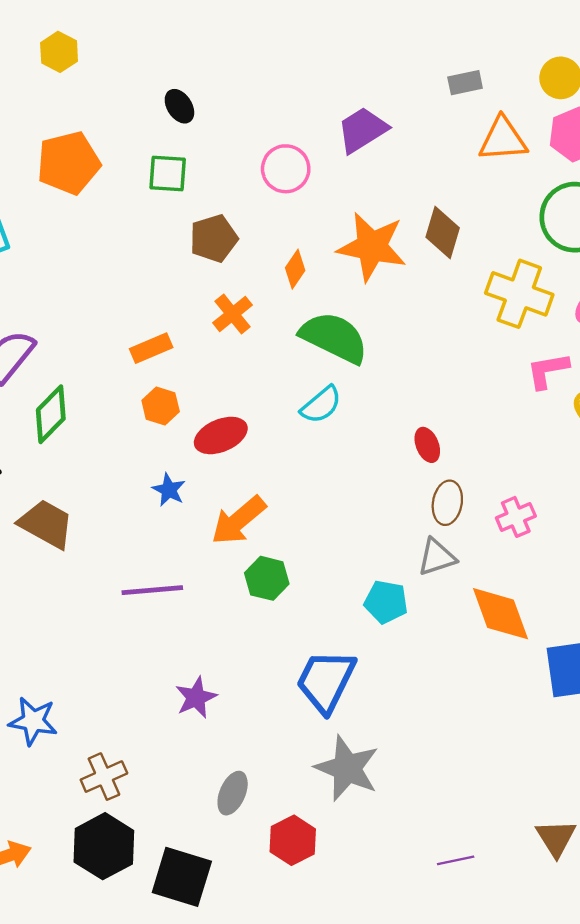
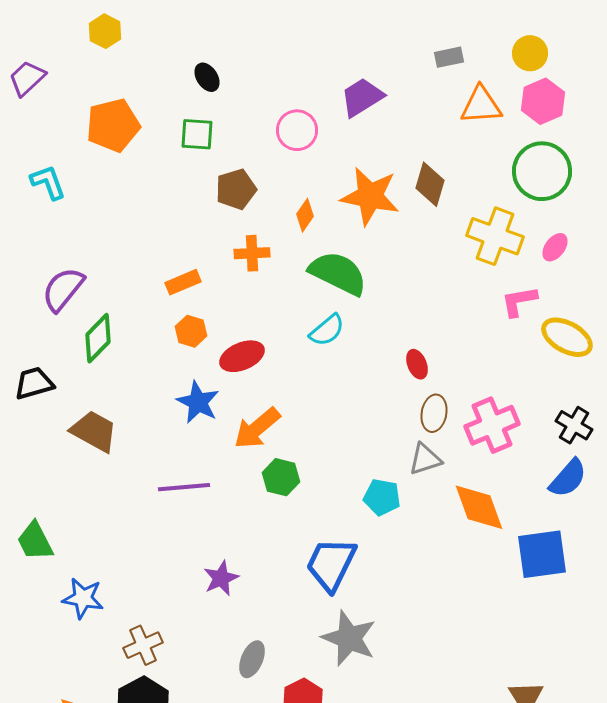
orange cross: (233, 314) -> (252, 253), turned 36
blue star: (169, 490) -> (198, 402), size x1.5
pink cross: (516, 517) -> (492, 425), size x1.6

